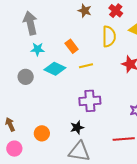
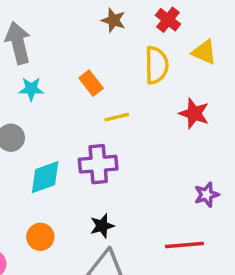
cyan diamond: (55, 69) -> (45, 177), moved, turned -45
purple cross: (90, 101) -> (98, 164), moved

